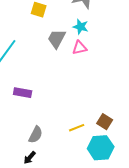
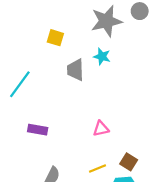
gray trapezoid: (57, 39) -> (75, 70), turned -30
pink triangle: (80, 48) -> (101, 129), moved

